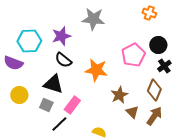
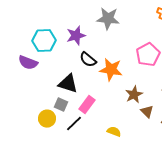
black semicircle: (63, 60) -> (88, 60), moved
yellow circle: (19, 95) -> (47, 119), moved

